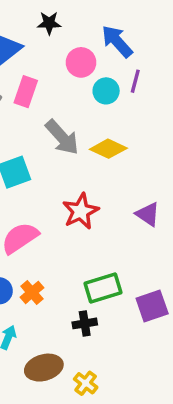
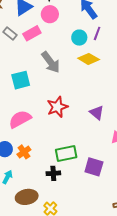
pink circle: (81, 62) -> (50, 14), moved
pink rectangle: (26, 92) -> (32, 33), turned 36
yellow diamond: (108, 149) -> (89, 59), moved
purple square: (152, 306) -> (94, 167), turned 30

